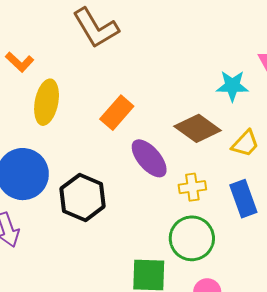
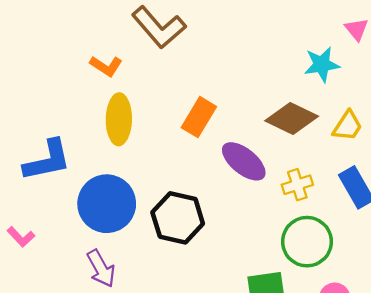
orange L-shape: (20, 62) -> (106, 66), moved

